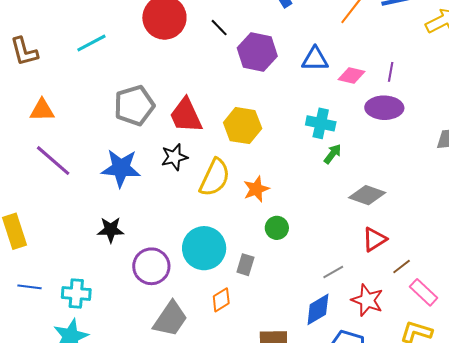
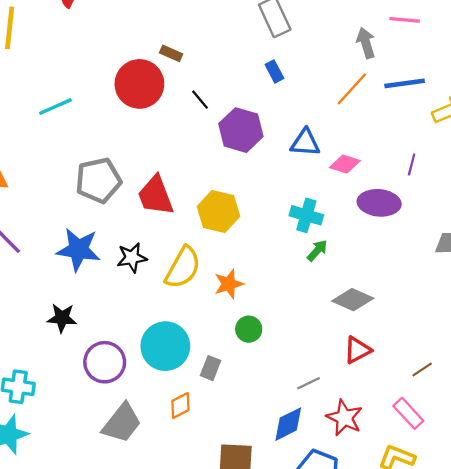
purple line: (391, 72) -> (412, 164), moved
black star: (174, 157) -> (132, 258), moved
brown line: (402, 266) -> (422, 370), moved

